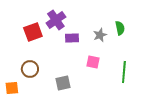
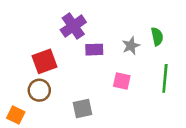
red square: (33, 32) -> (45, 61), moved
green line: (124, 72) -> (165, 78), moved
orange square: (12, 88) -> (16, 115), turned 32

